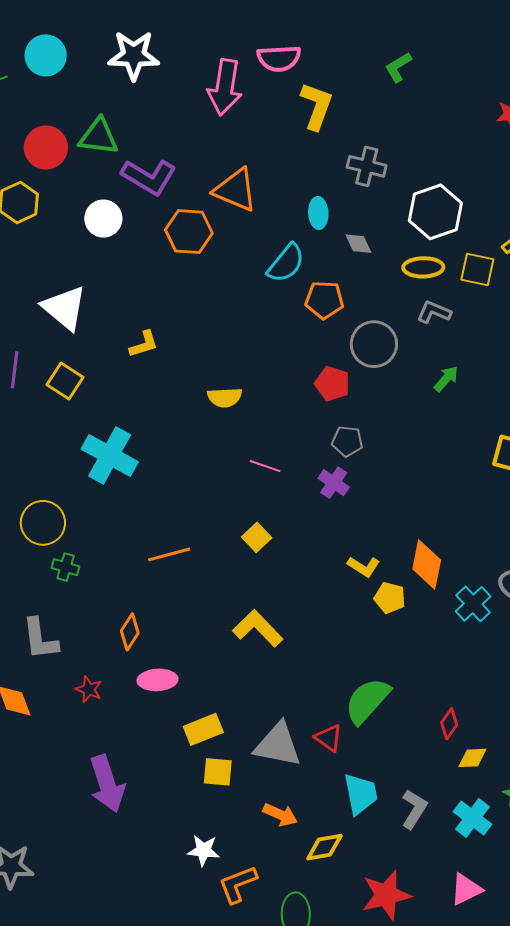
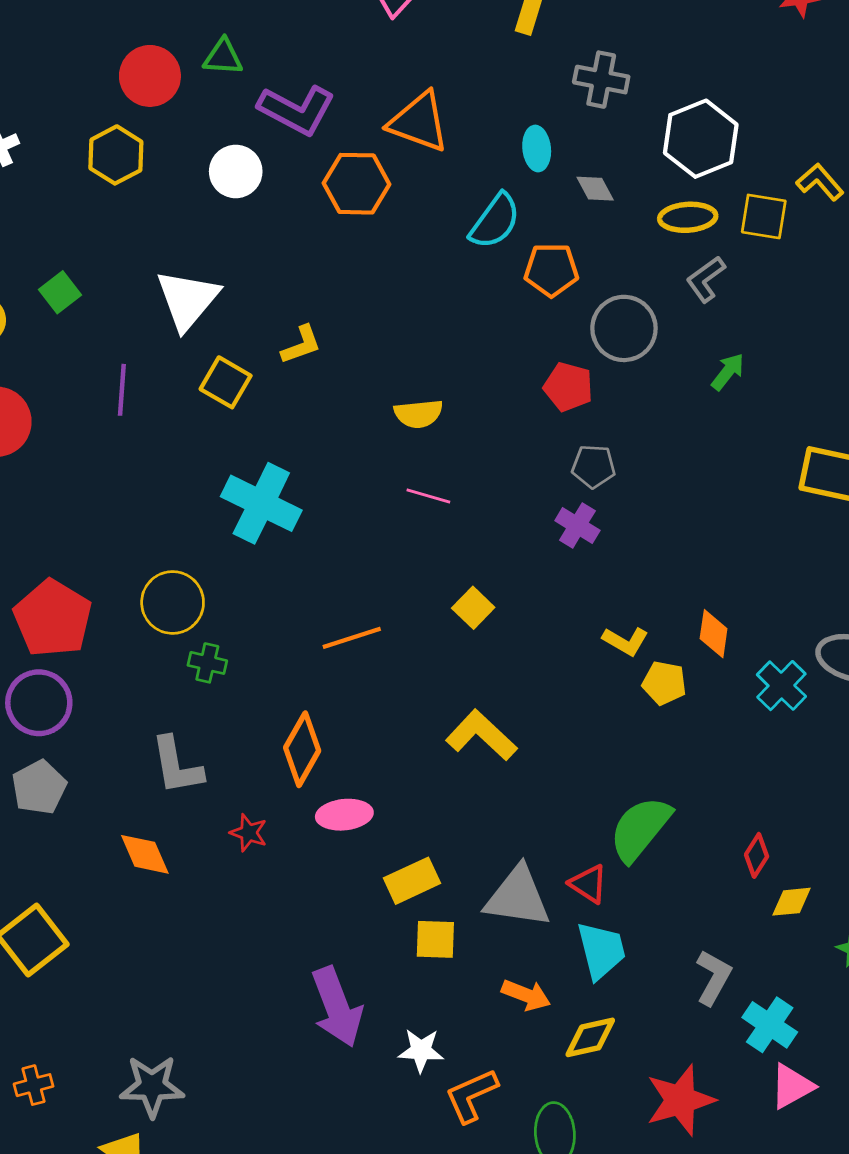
green triangle: (99, 137) -> (223, 57), size x0.7
white triangle: (64, 308) -> (187, 300), turned 33
gray L-shape: (434, 312) -> (706, 279), turned -56
yellow square: (65, 381) -> (226, 382), moved
pink line: (265, 466) -> (428, 496), moved
orange diamond: (427, 564) -> (714, 634), size x0.7
orange diamond: (130, 632) -> (302, 749), size x1.4
purple arrow: (107, 784) -> (337, 1007), moved
cyan trapezoid: (361, 794) -> (601, 950), moved
cyan cross: (473, 818) -> (770, 1025), moved

